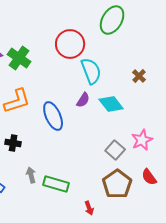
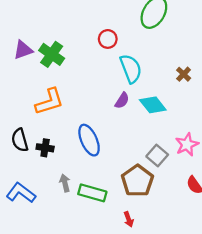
red circle: (70, 44) -> (108, 39), size x0.6
blue ellipse: (53, 116) -> (89, 140), moved
brown pentagon: (117, 184) -> (137, 181), moved

